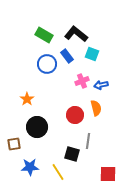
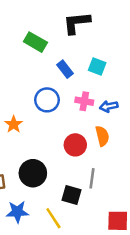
black L-shape: (76, 34) -> (77, 23), moved, turned -45
blue circle: (47, 64) -> (47, 100), moved
pink cross: (82, 81) -> (84, 101), turned 32
black circle: (37, 127) -> (33, 173), moved

